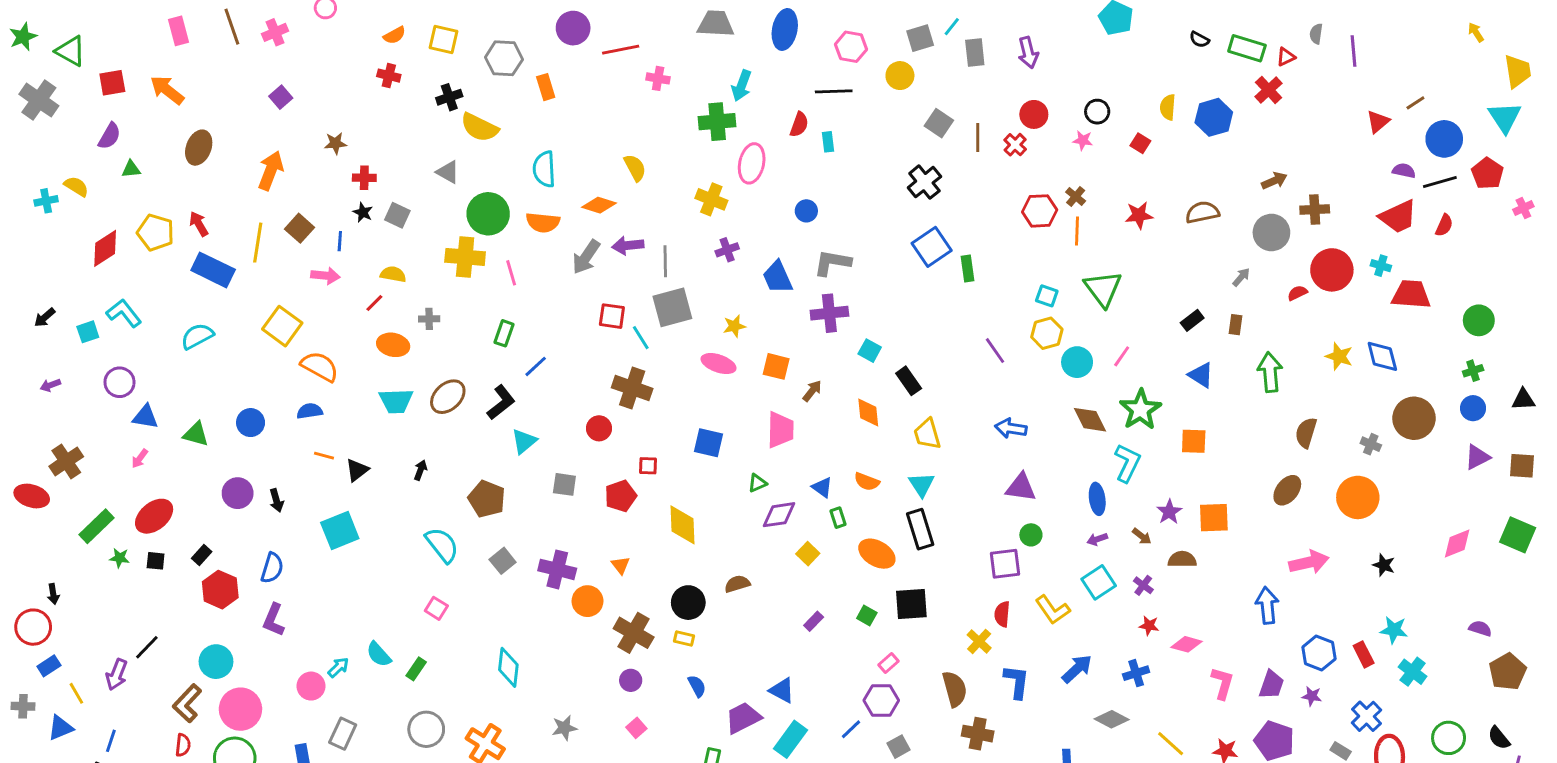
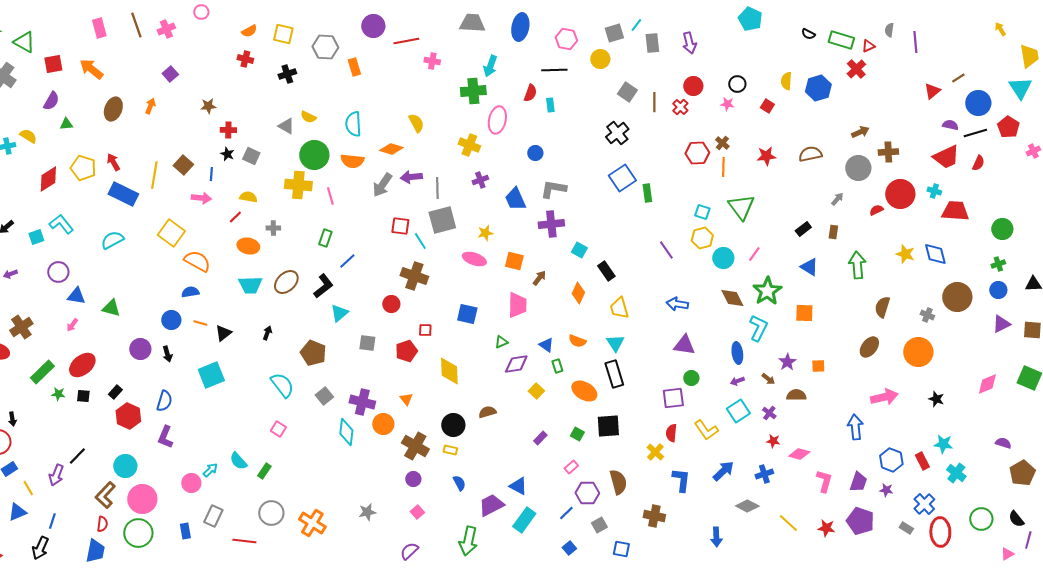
yellow semicircle: (479, 127) -> (308, 117), moved, size x0.6
orange arrow: (271, 171) -> (150, 106), moved, size x0.6
orange diamond: (868, 412) -> (578, 293), turned 30
blue circle: (251, 423) -> (171, 320), moved
orange square: (1214, 518) -> (818, 366), size x0.6
pink rectangle: (888, 663) -> (571, 467), moved
cyan diamond: (508, 667) -> (346, 432), moved
brown semicircle: (955, 689) -> (618, 482), moved

